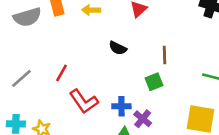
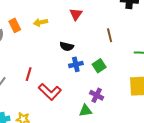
brown line: (164, 55) -> (110, 35), moved
blue cross: (121, 106) -> (76, 64), moved

